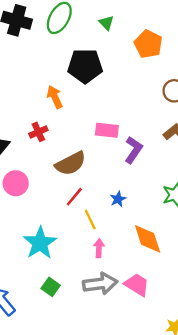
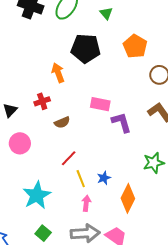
orange pentagon: (148, 44) -> (135, 46), moved
purple L-shape: (134, 150) -> (121, 122), turned -55
brown semicircle: (71, 164) -> (62, 122), moved, size x0.6
blue star: (118, 199) -> (104, 178), moved
orange diamond: (148, 239) -> (128, 198), turned 40

